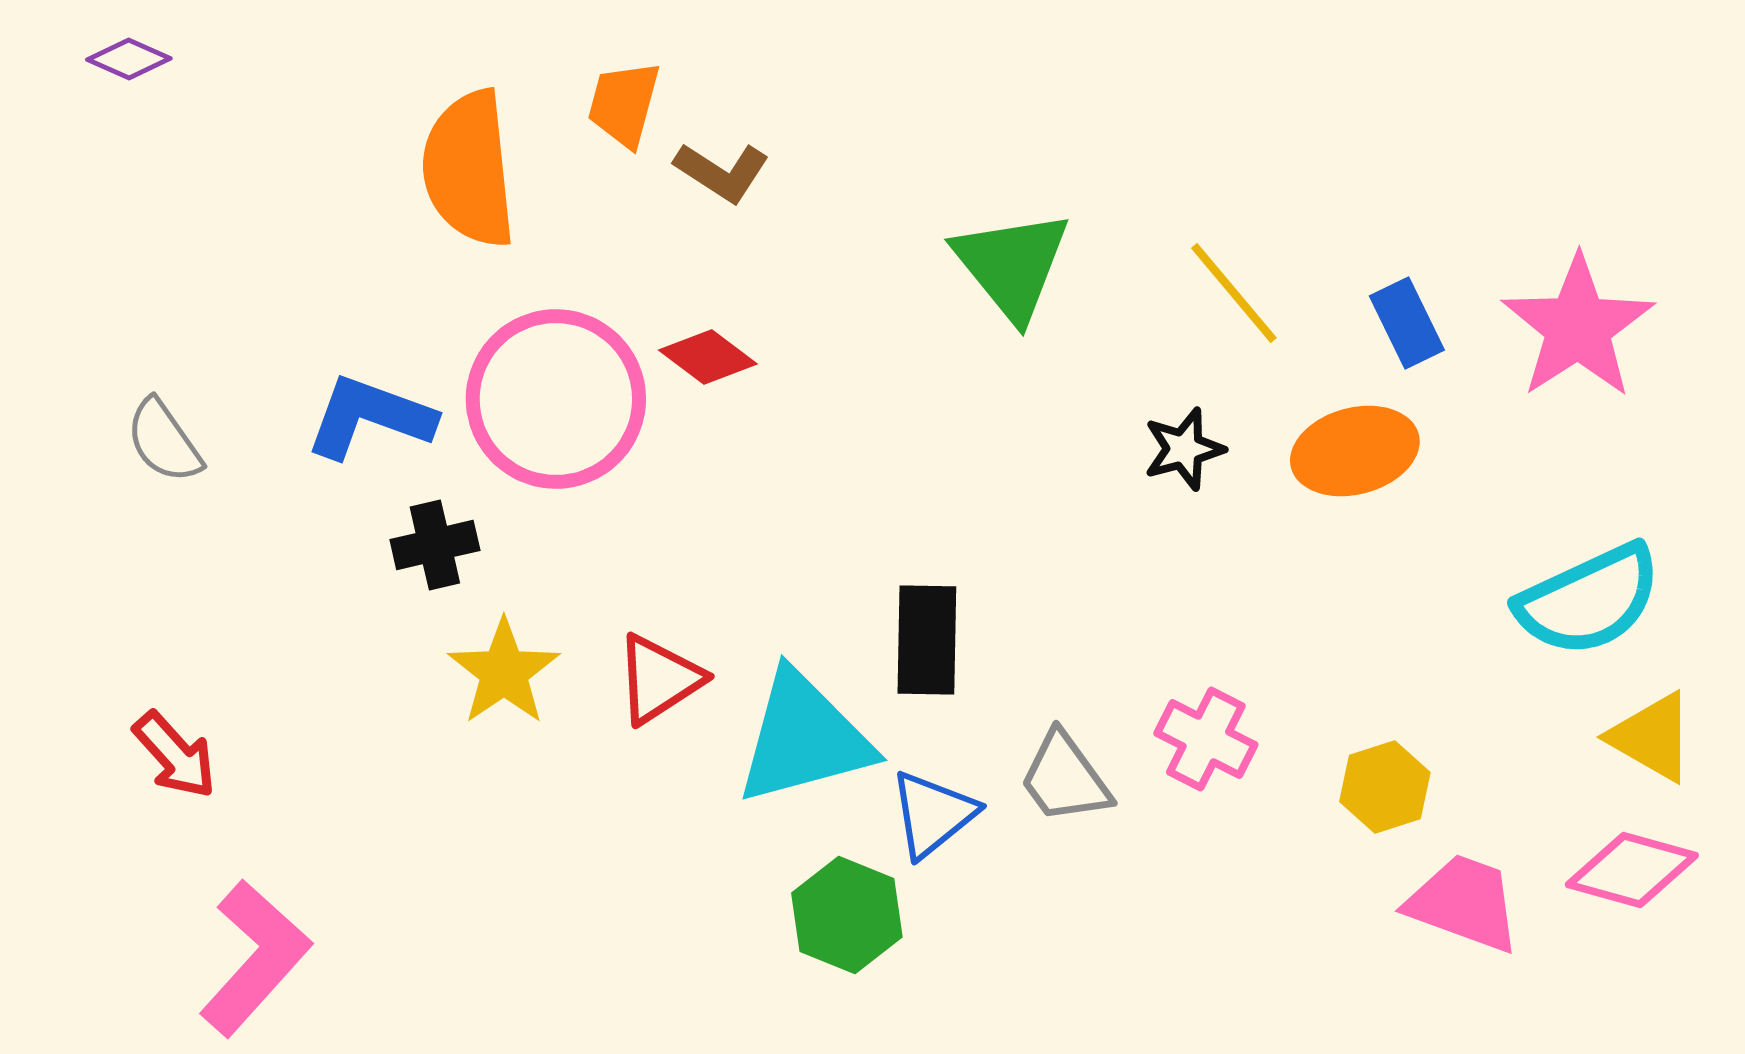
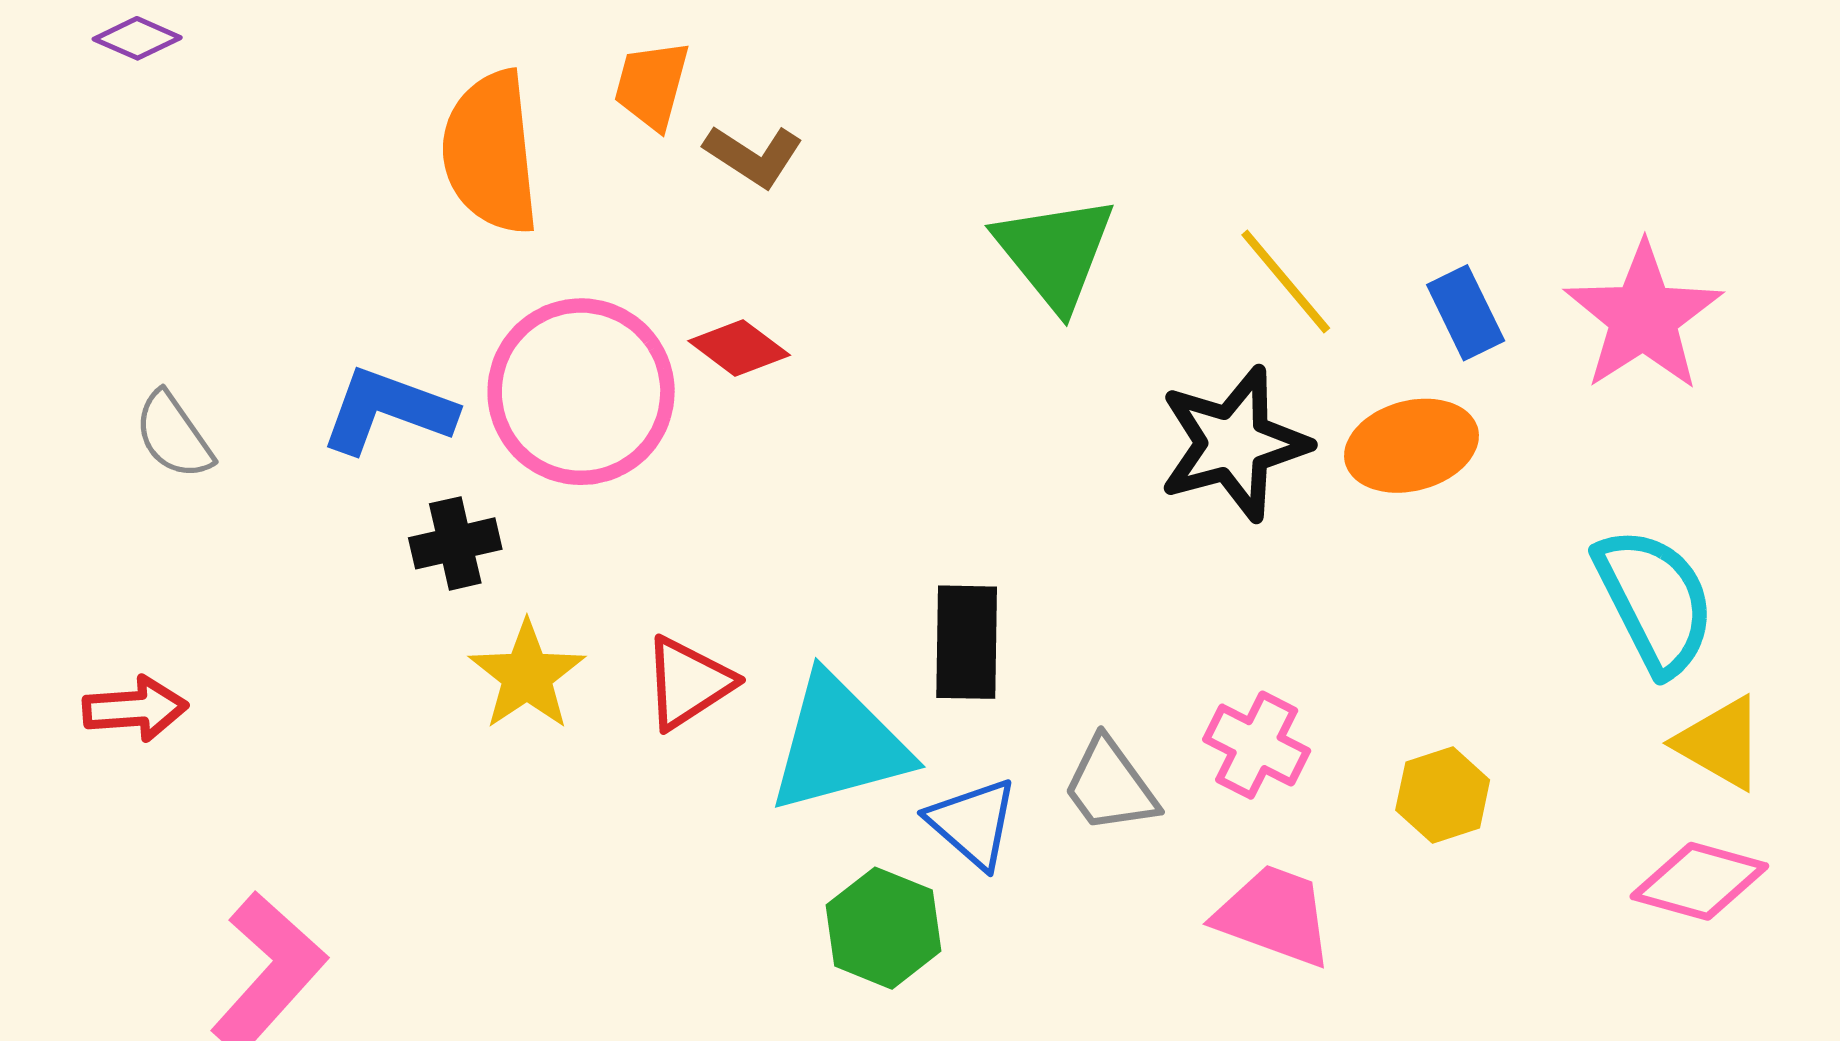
black star: (1184, 449) -> (1234, 444), size x1.8
cyan semicircle: (1589, 600) -> (1655, 601), turned -92
red arrow: (175, 755) -> (135, 709), moved, turned -52
blue triangle: (933, 814) -> (973, 823), turned -40
pink trapezoid: (1464, 903) -> (1274, 916), moved

